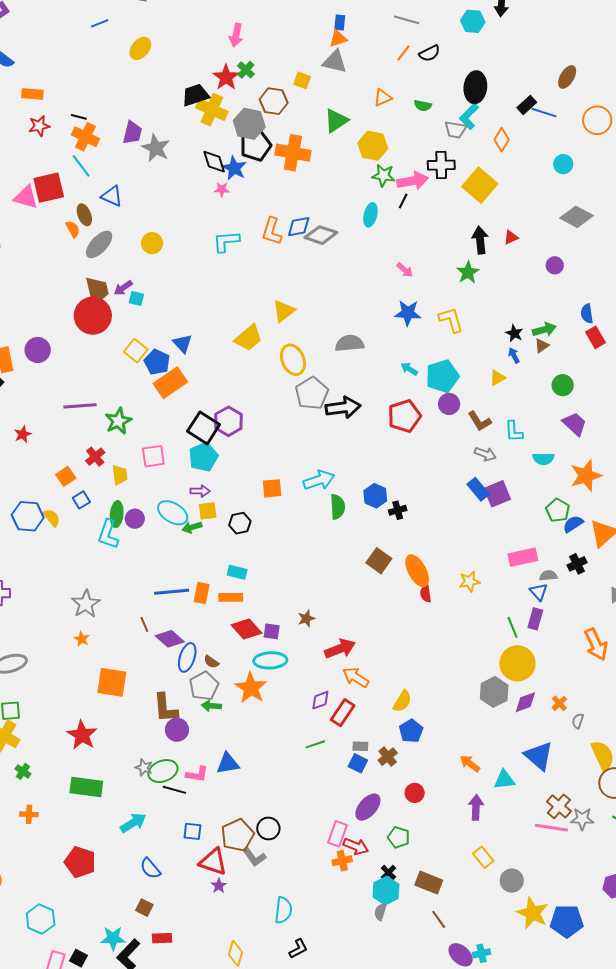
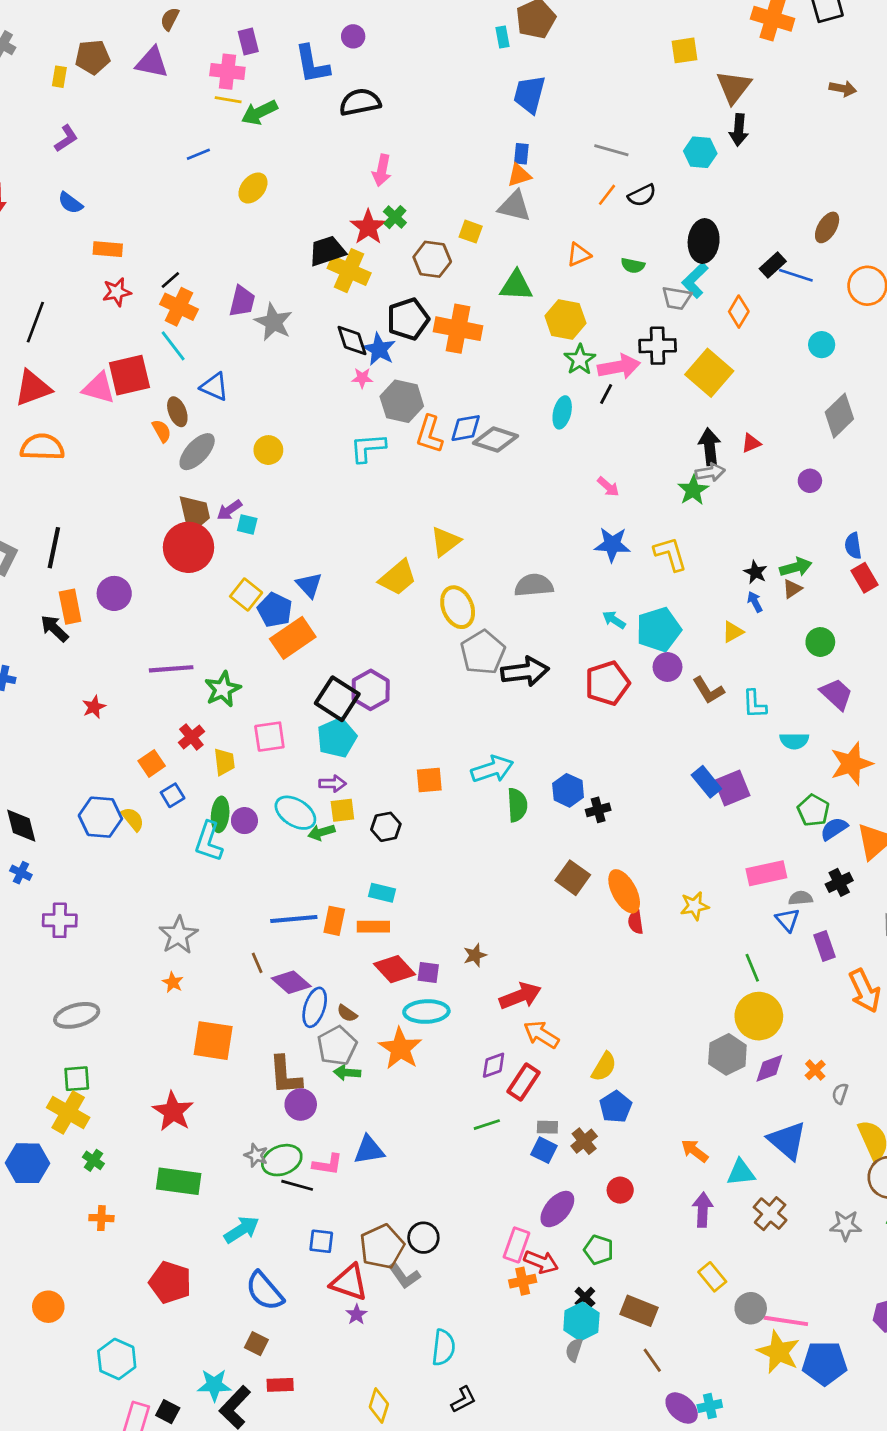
black line: (79, 117) -> (170, 280), turned -56
green triangle: (336, 121) -> (516, 286), turned 36
gray hexagon: (249, 124) -> (402, 401), moved
green star: (383, 175) -> (580, 360), turned 30
gray diamond: (577, 217) -> (839, 416), turned -72
gray arrow: (485, 454) -> (710, 472), moved, turned -30
purple rectangle: (535, 619) -> (825, 946), moved, turned -35
brown cross: (559, 806) -> (770, 1214), moved
pink line: (551, 828) -> (786, 1321), moved
blue semicircle: (150, 868) -> (265, 1291), size x1.4

